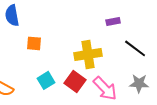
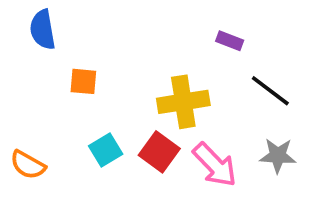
purple rectangle: (113, 21) -> (230, 41), turned 32

